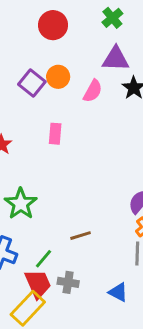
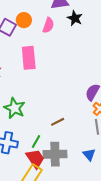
pink rectangle: (55, 134) -> (29, 58), size x1.6
gray cross: (68, 282) -> (55, 154), size x1.6
blue triangle: (118, 292) -> (89, 155), turned 32

